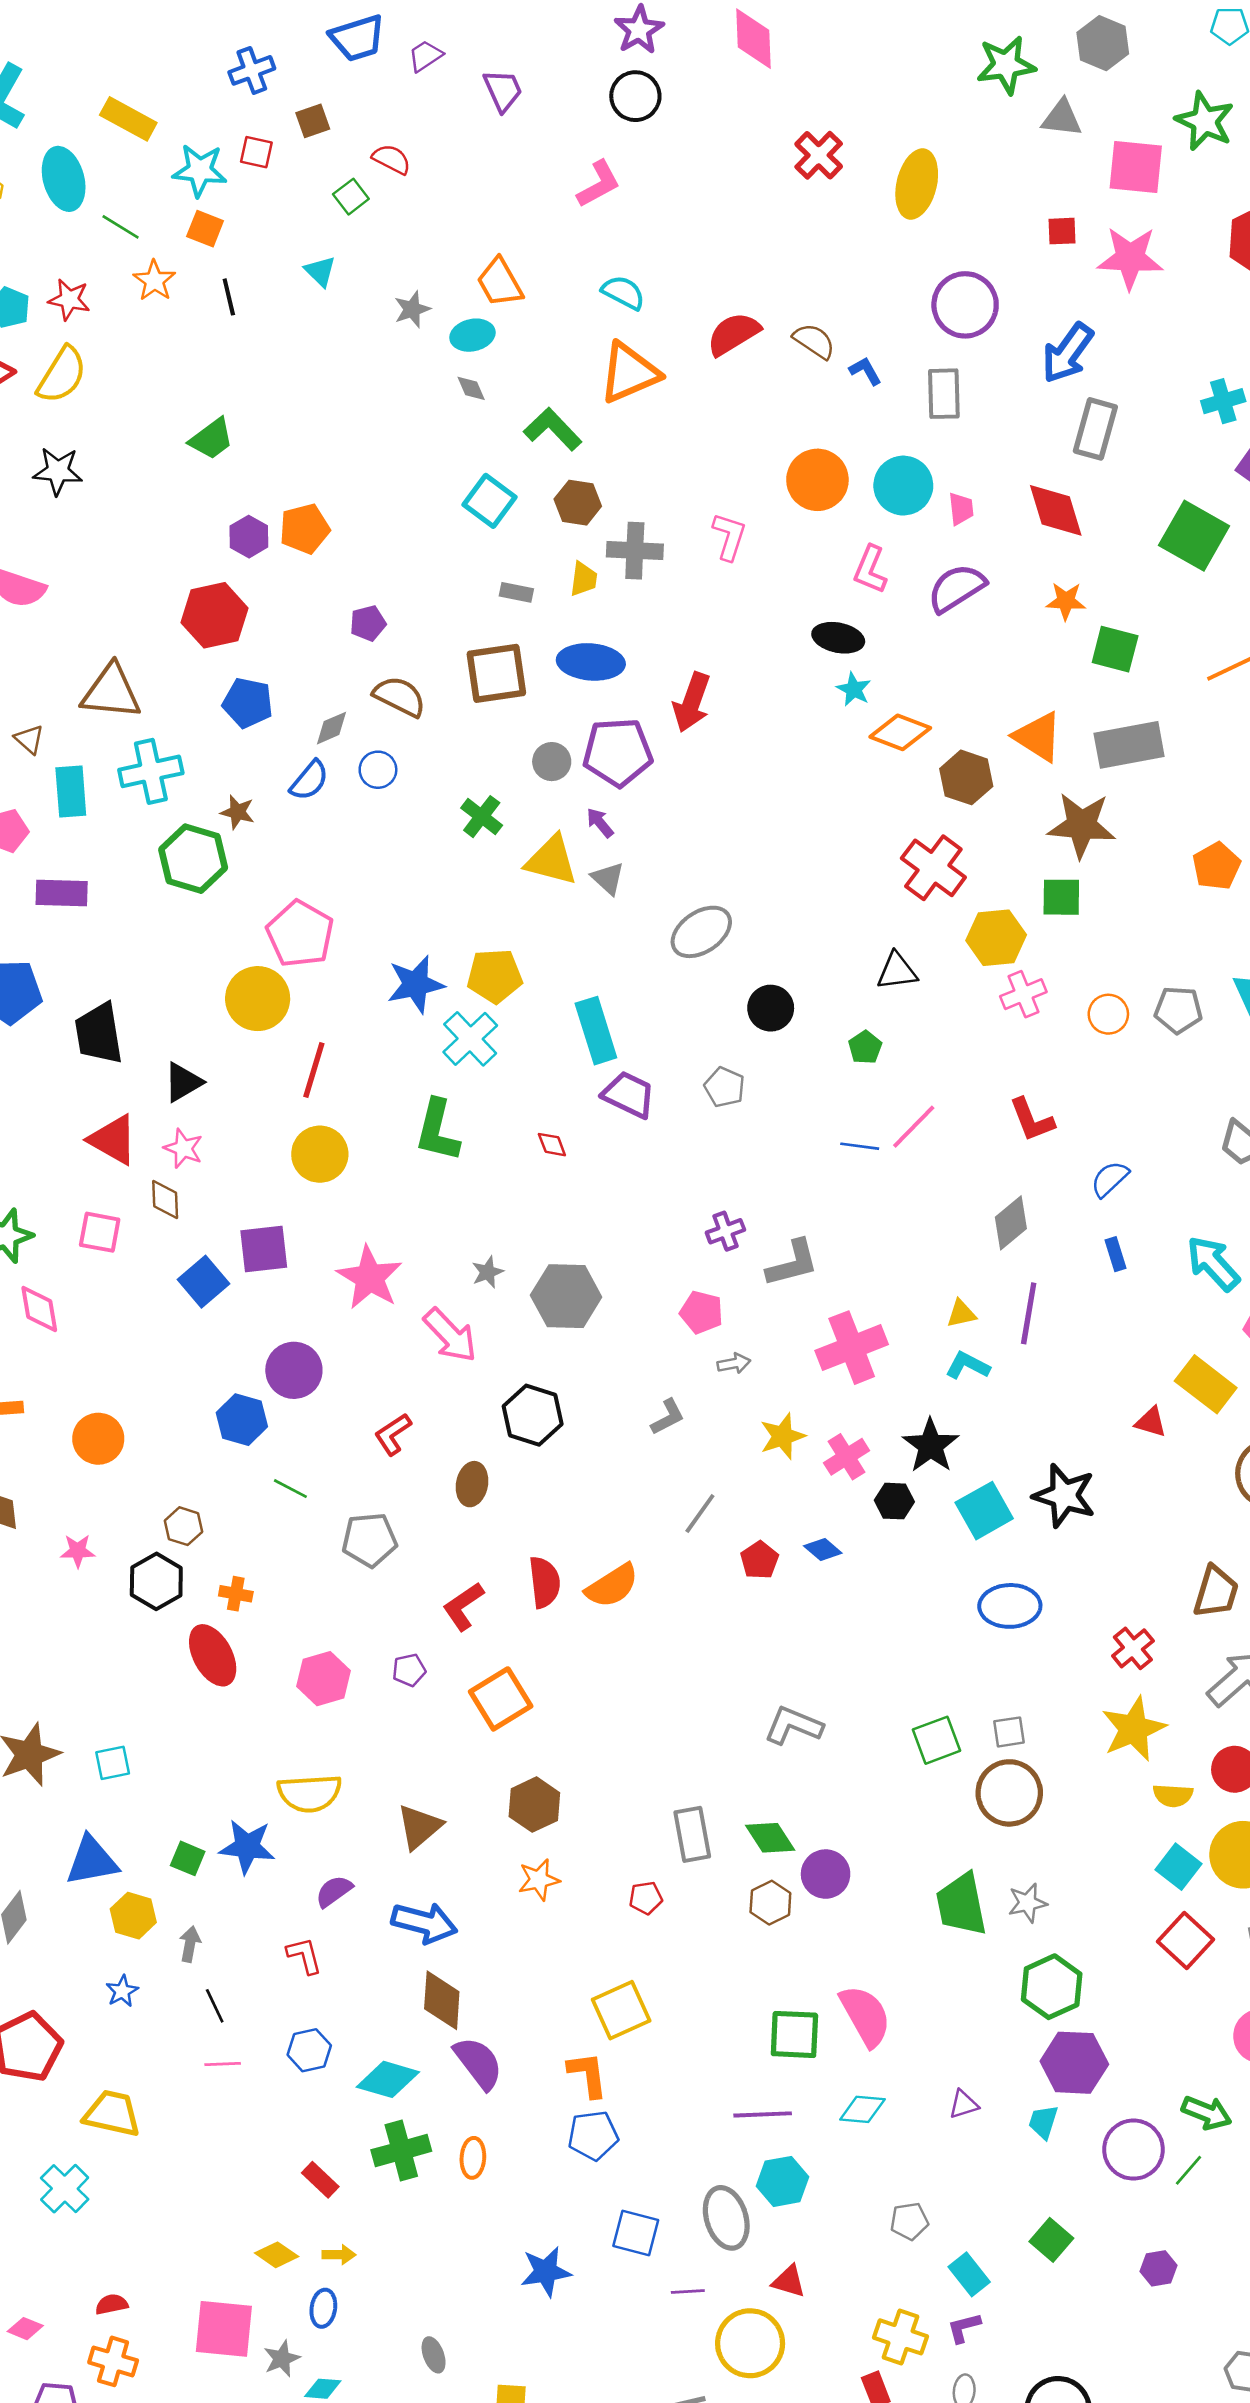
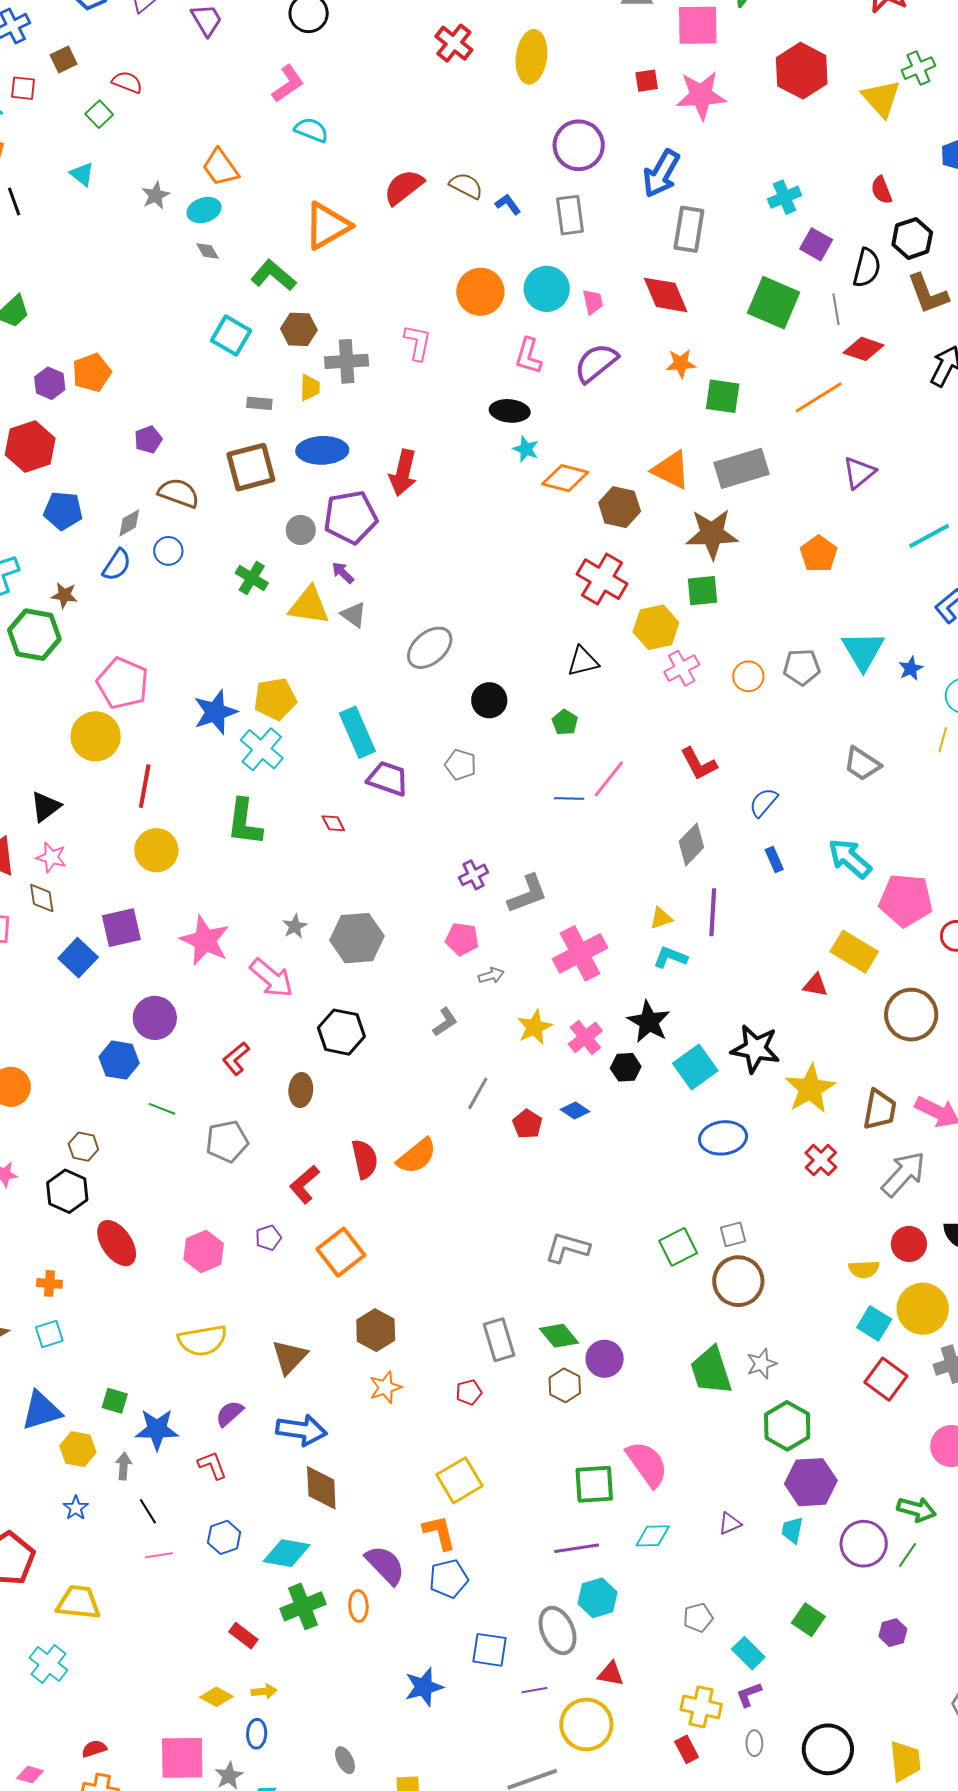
cyan semicircle: (623, 292) -> (311, 130), moved
orange cross: (236, 1594) -> (49, 1283), moved
yellow star: (1134, 1729) -> (810, 1089), moved
blue star: (247, 1847) -> (157, 1429), moved
purple semicircle: (478, 2063) -> (385, 1565), moved

